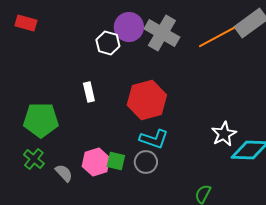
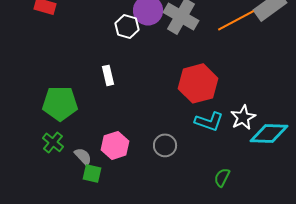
red hexagon: (147, 100) -> (198, 83), moved
cyan L-shape: (154, 139) -> (209, 121), moved
green square: (116, 161) -> (92, 173), moved

